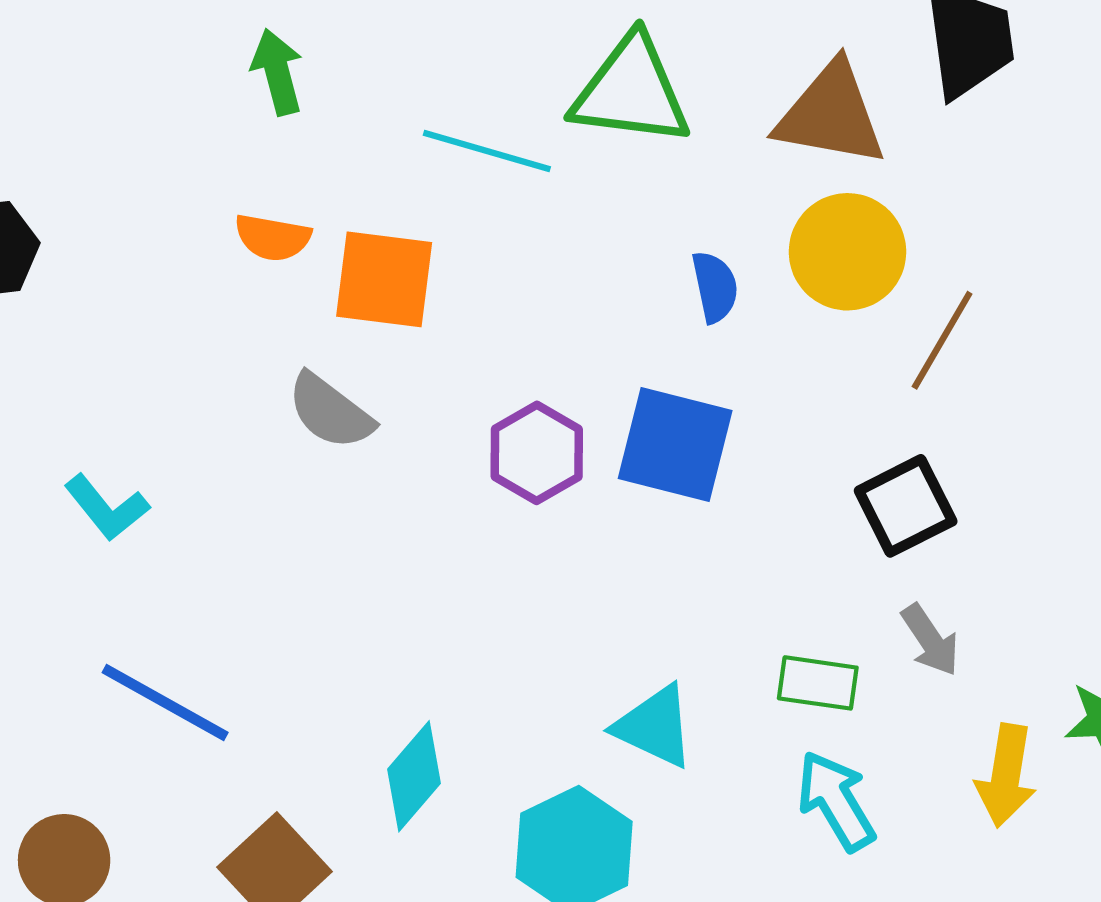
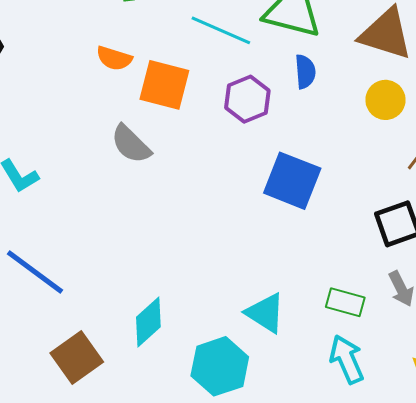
yellow circle: (848, 252) -> (386, 100), size x0.7
blue semicircle: (715, 287) -> (305, 72), moved
purple hexagon: (537, 453) -> (247, 99), moved

